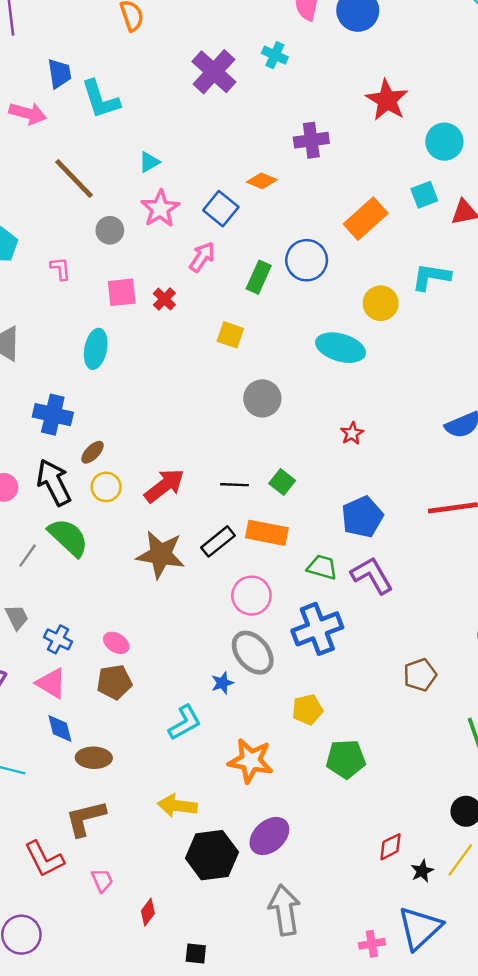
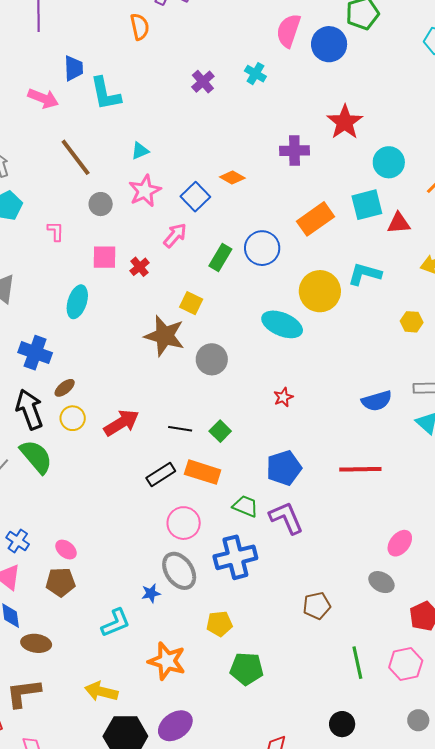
purple cross: (214, 72) -> (203, 82), size x0.6
purple cross: (311, 140) -> (294, 151), moved
cyan square: (424, 195) -> (367, 205), size x1.4
yellow circle: (381, 303) -> (320, 291), size x1.4
brown star: (161, 555) -> (164, 336), moved

